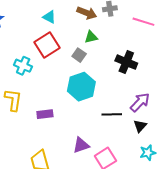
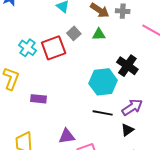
red square: (47, 45) -> (54, 48), moved
gray square: (79, 55) -> (74, 33), moved
cyan hexagon: (81, 87) -> (103, 82), moved

